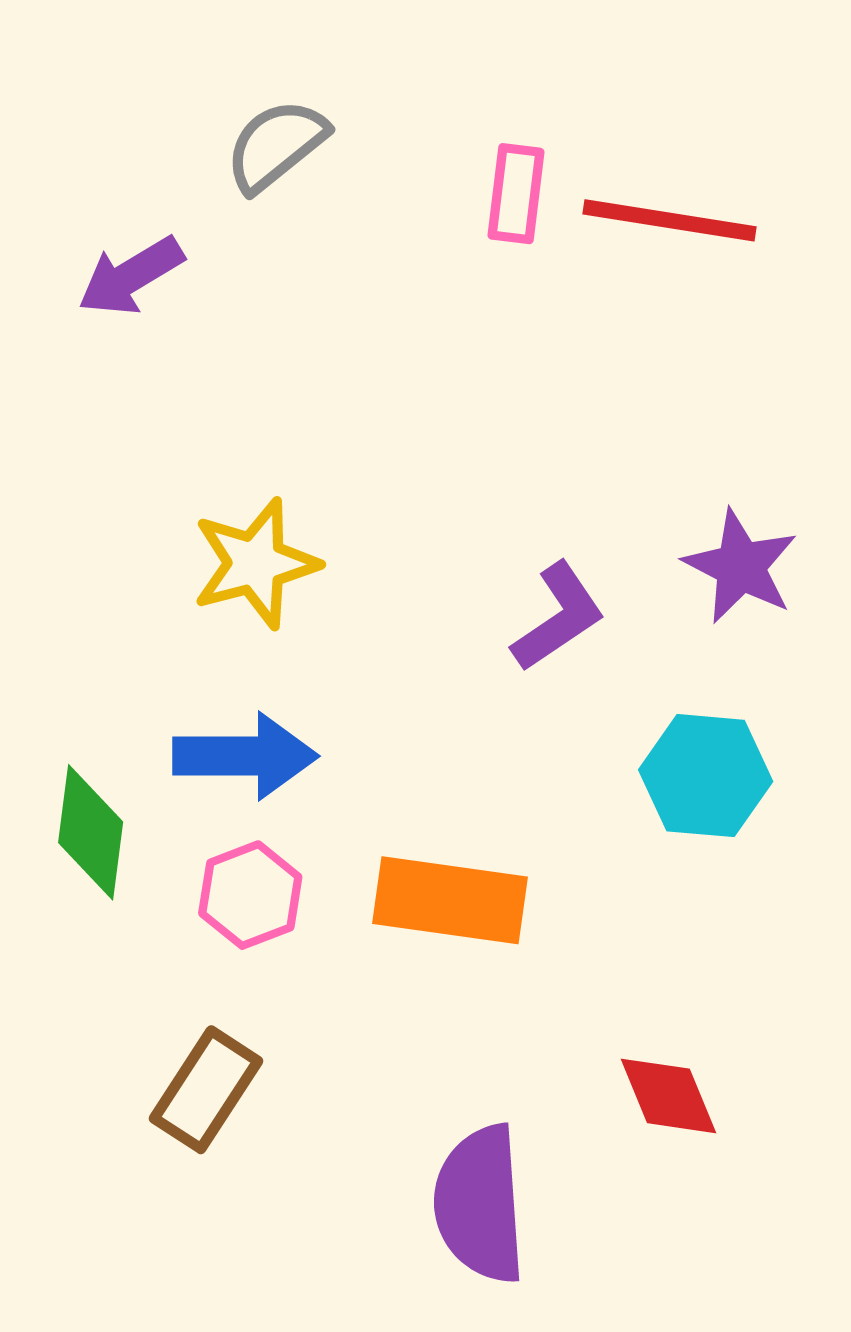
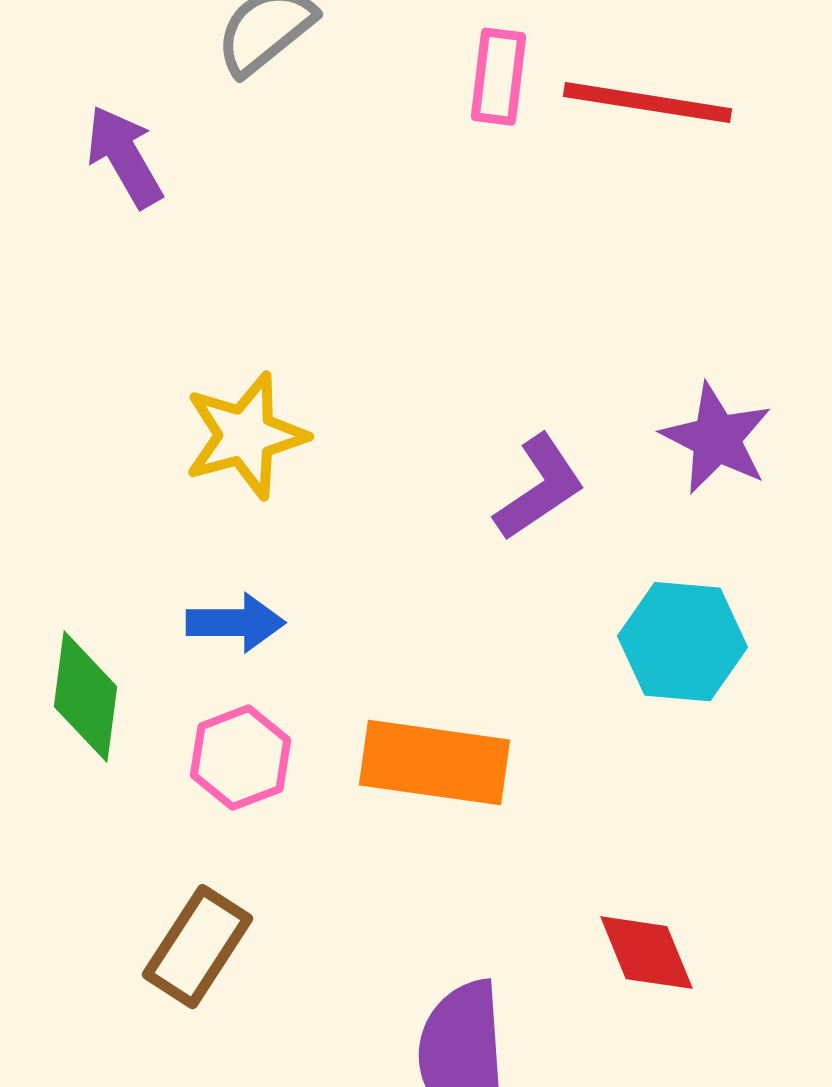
purple arrow: (131, 276) -> (124, 157), turned 91
blue arrow: (245, 756) -> (236, 623), size x0.7

